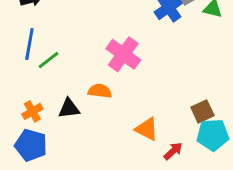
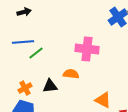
blue line: (29, 44) -> (23, 42), turned 75
pink cross: (123, 54) -> (87, 49), turned -30

